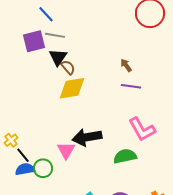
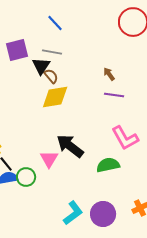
blue line: (46, 14) -> (55, 23), moved
gray line: (55, 35) -> (52, 52), moved
black arrow: (87, 137) -> (70, 146), turned 48

